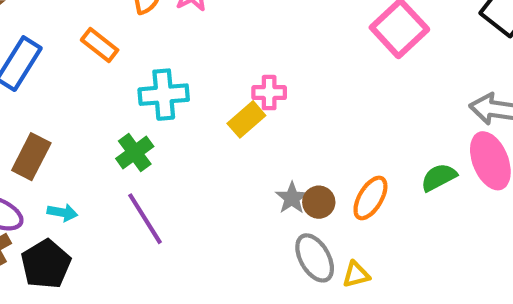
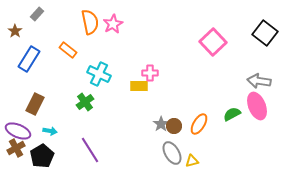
cyan cross: (164, 95) -> (99, 74), turned 30
yellow rectangle: (246, 119) -> (139, 86), turned 42
purple line: (145, 219) -> (90, 150), moved

